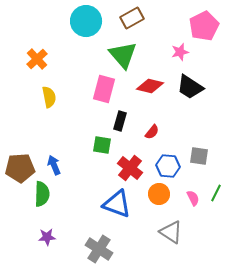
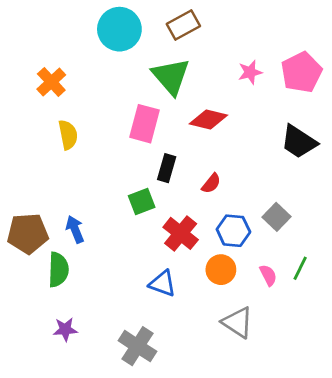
pink pentagon: (204, 26) -> (302, 72), moved
black trapezoid: (190, 87) -> (299, 142), moved
green square: (102, 145) -> (142, 202), turned -30
gray square: (199, 156) -> (277, 217), turned 36
blue triangle: (117, 204) -> (163, 284), size x0.7

